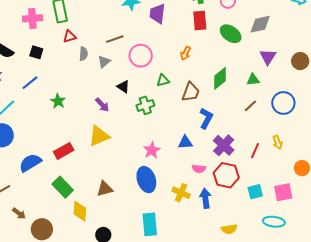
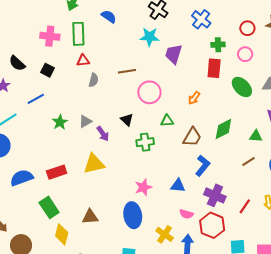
gray triangle: (104, 62) -> (85, 121), moved
purple cross: (224, 145) -> (215, 195), turned -30

